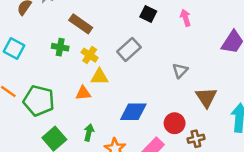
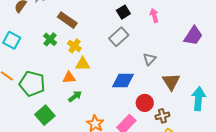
black square: (148, 14) -> (123, 12), turned 32
green cross: (60, 47) -> (50, 39), turned 32
gray rectangle: (129, 49) -> (119, 37), moved
blue diamond: (133, 112) -> (123, 80), moved
green arrow: (89, 133) -> (75, 96), moved, turned 40

